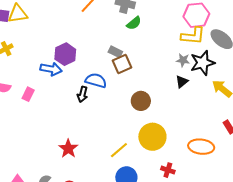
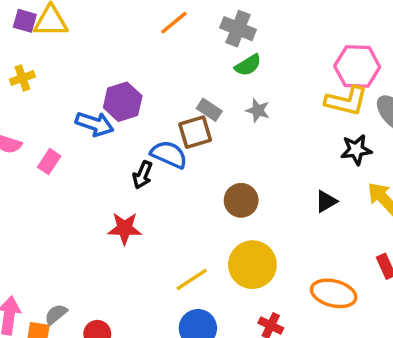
gray star: (183, 60) -> (258, 110), moved
black star: (202, 63) -> (356, 150), size x0.7
brown square: (122, 64) -> (195, 132), moved
black triangle: (182, 82) -> (326, 201), moved
red star: (68, 149) -> (125, 228), moved, turned 30

